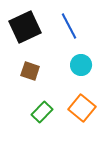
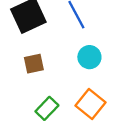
brown square: (30, 71) -> (34, 64), turned -30

